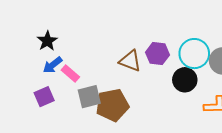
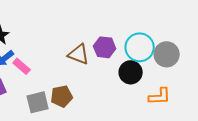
gray square: (89, 97) -> (38, 102), moved
brown pentagon: (112, 105) -> (62, 96), size x0.7

